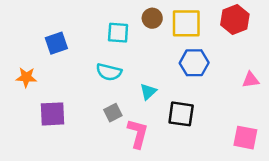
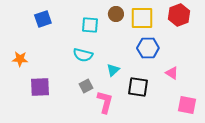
blue square: (56, 43) -> (43, 19), moved
pink triangle: (251, 80) -> (172, 73), moved, turned 40

